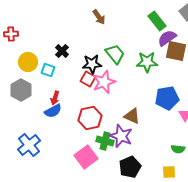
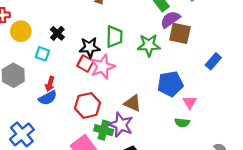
green trapezoid: (115, 54) -> (114, 37), turned 40
yellow circle: (28, 62) -> (21, 31), moved
green semicircle: (178, 149) -> (182, 123), moved

